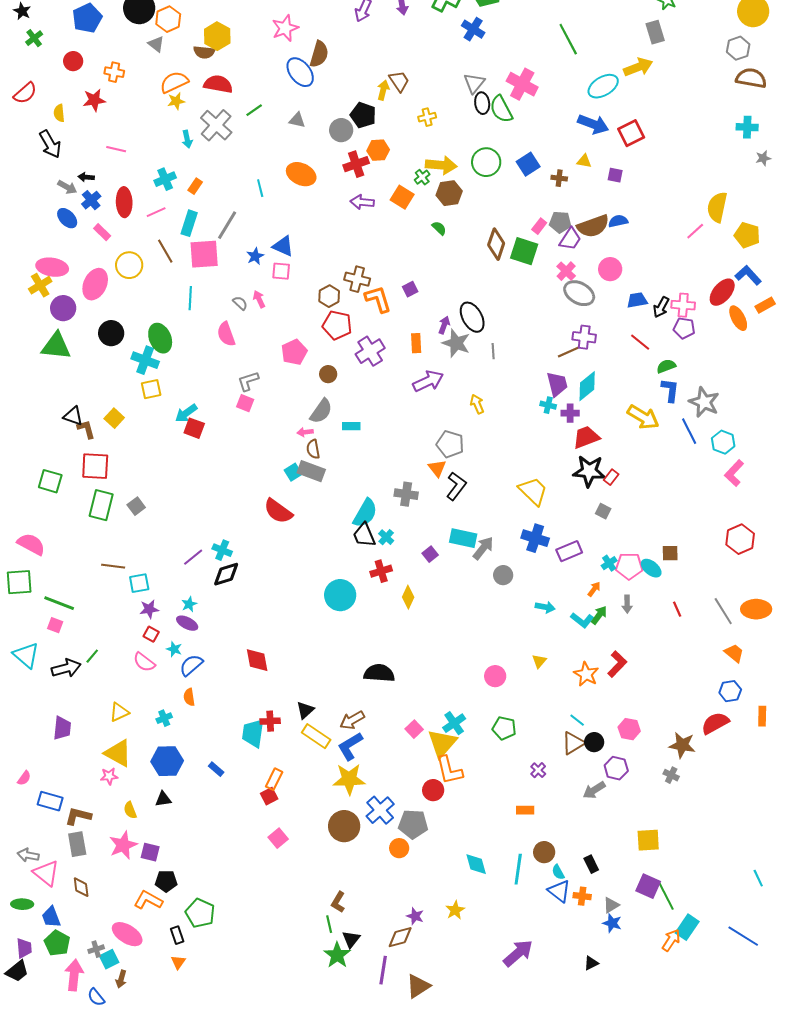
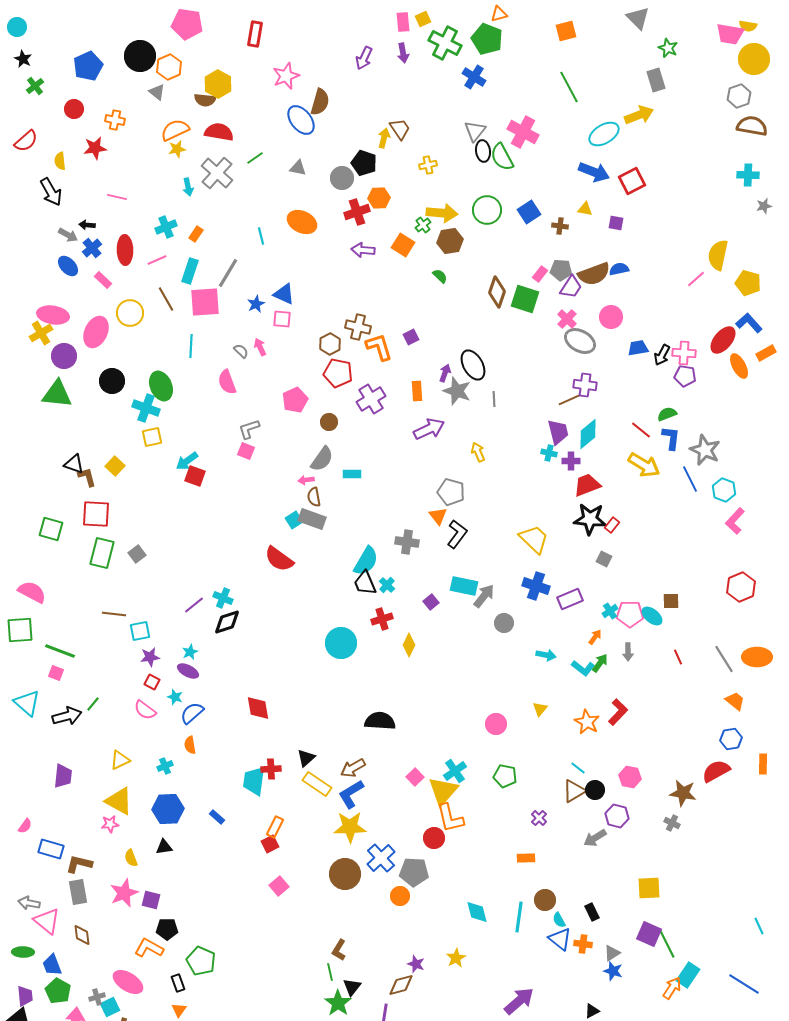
red line: (640, 342) -> (641, 430), moved

